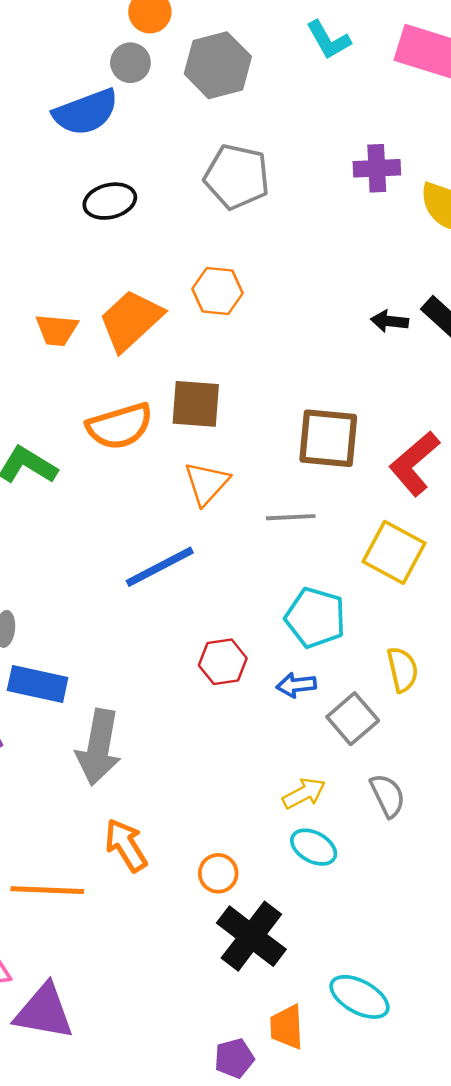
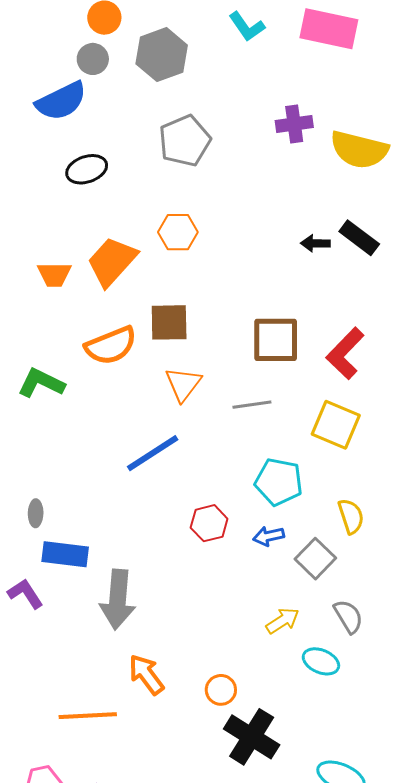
gray pentagon: (237, 177) -> (185, 141), turned -30
cyan ellipse: (314, 847) -> (321, 661), moved

